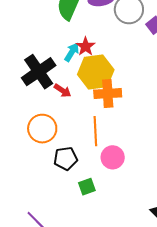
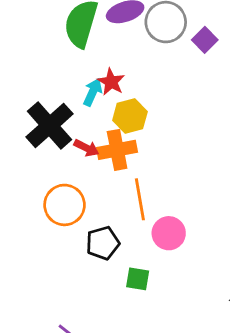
yellow hexagon: (96, 72) -> (130, 116), size x0.7
orange cross: (108, 94) -> (117, 150), moved
green square: (87, 187) -> (138, 279), turned 36

